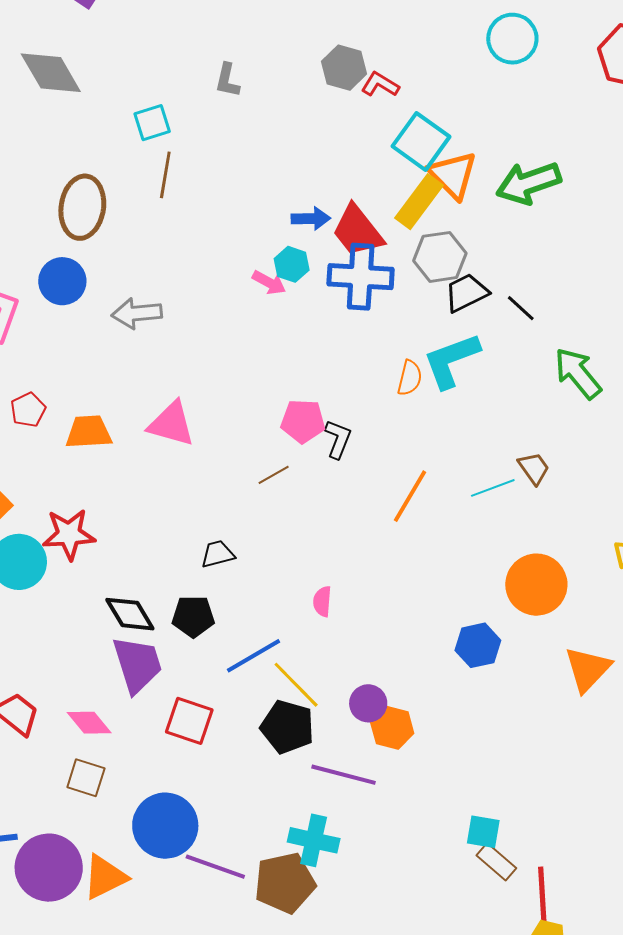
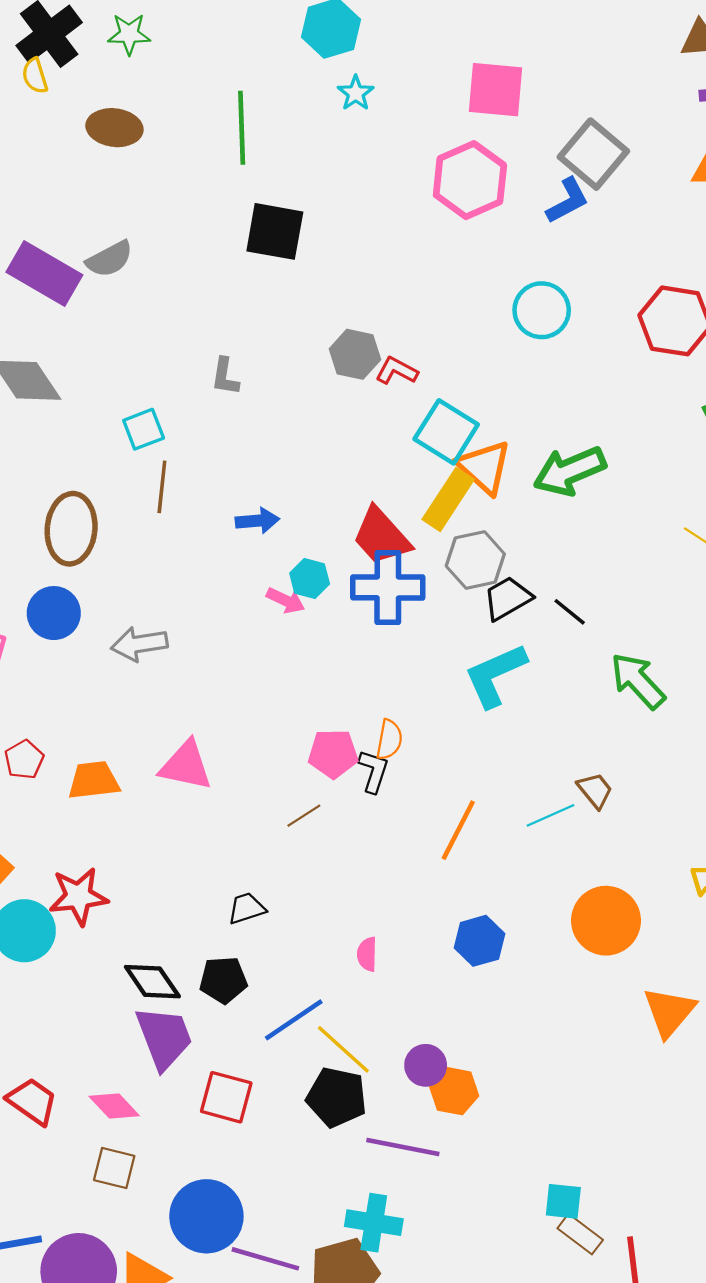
blue arrow: (311, 219) -> (257, 521), moved
orange semicircle: (410, 378) -> (389, 740), moved
blue hexagon: (478, 645) -> (480, 941), moved

